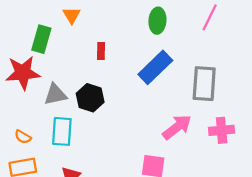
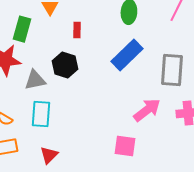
red rectangle: (101, 51) -> (77, 30), moved
black hexagon: (90, 98) -> (65, 65), moved

